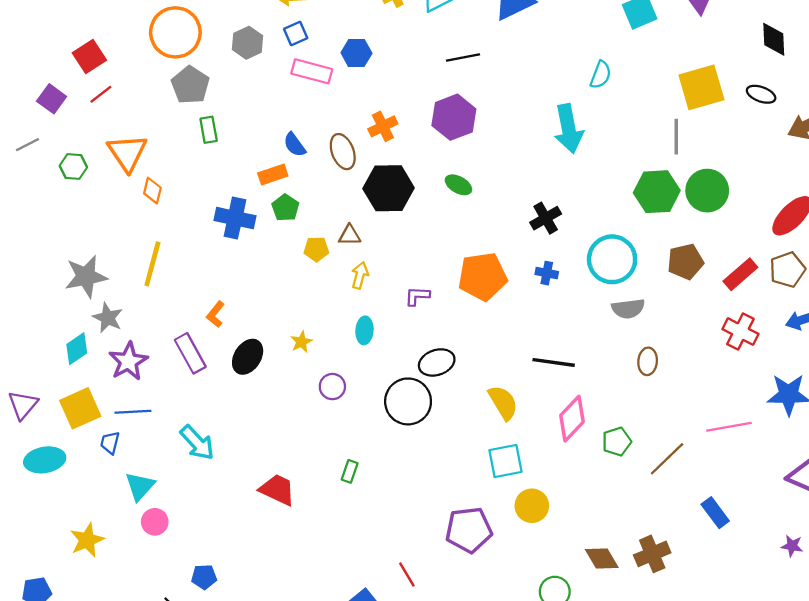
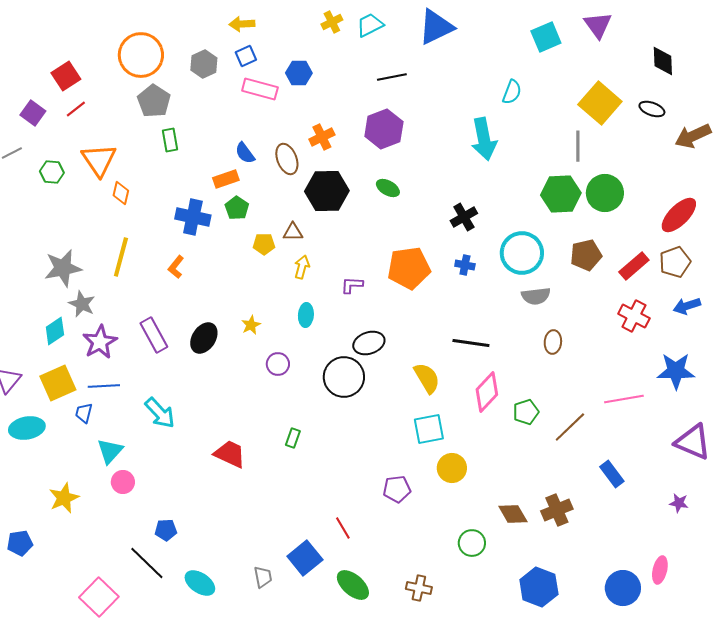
yellow square: (701, 87) -> (600, 103), turned -33
orange L-shape: (215, 314) -> (176, 267), moved
purple pentagon: (469, 530) -> (397, 489), size x0.7

